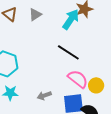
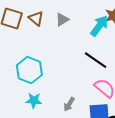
gray arrow: (44, 96) -> (69, 104), turned -40

